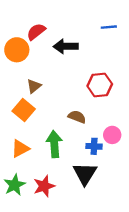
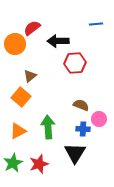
red hexagon: (100, 85) -> (75, 63), moved
brown semicircle: (77, 117) -> (81, 105), moved

